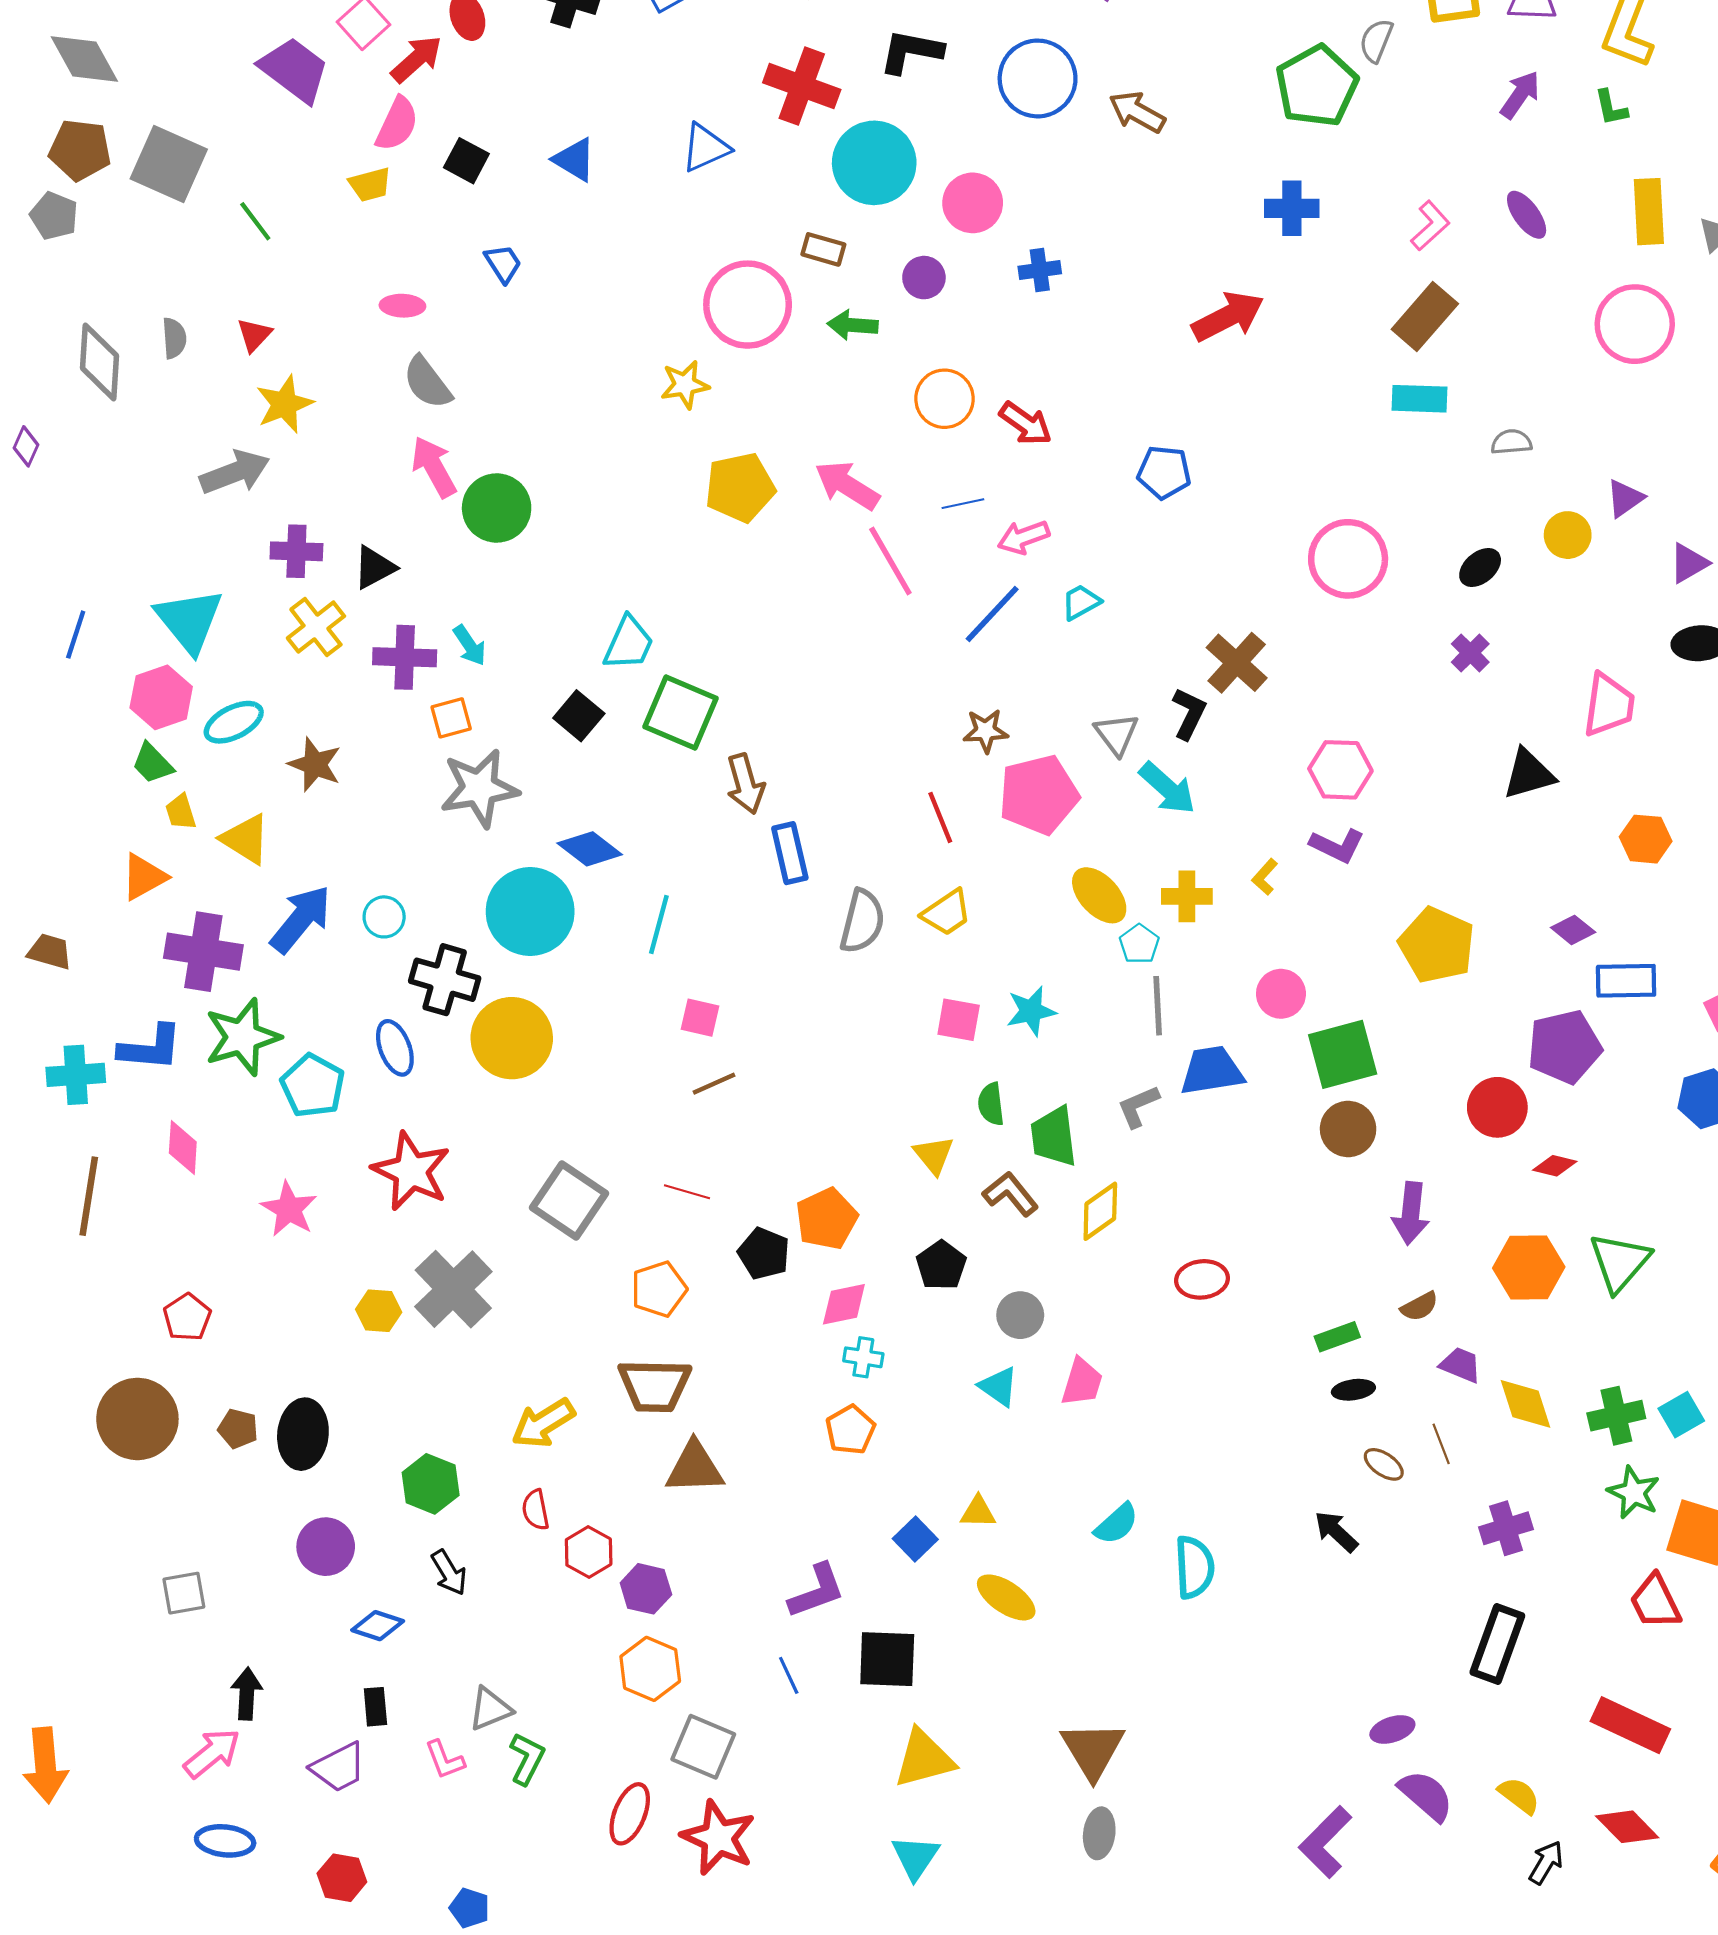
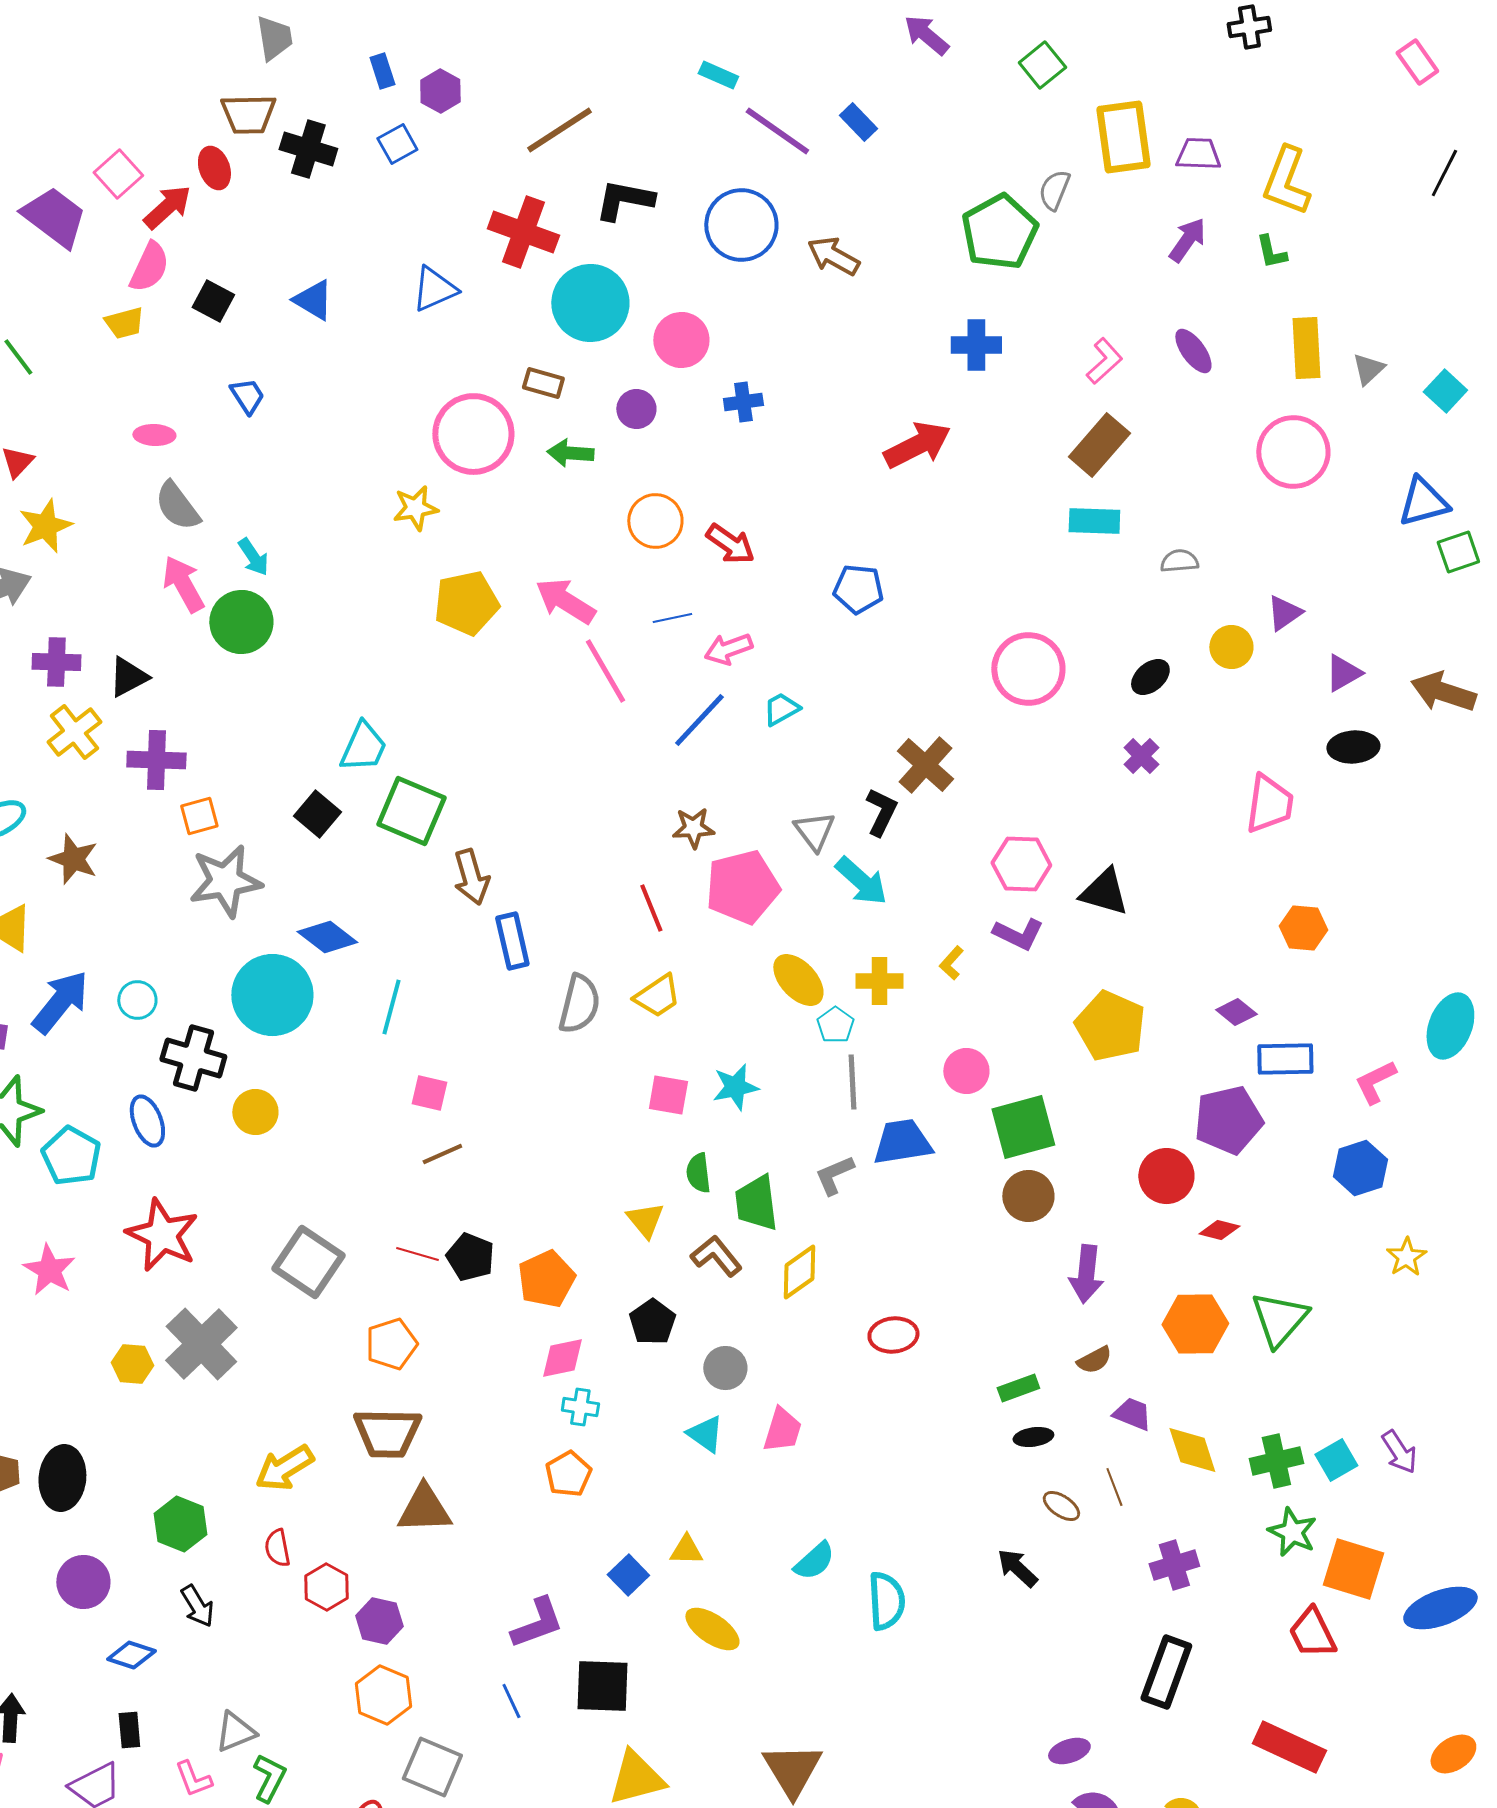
cyan arrow: (470, 645) -> (253, 557), moved
black triangle: (1529, 774) -> (1104, 892), moved, turned 32
yellow circle: (512, 1038) -> (255, 1112), size x0.6
black pentagon: (764, 1253) -> (470, 1257), moved

